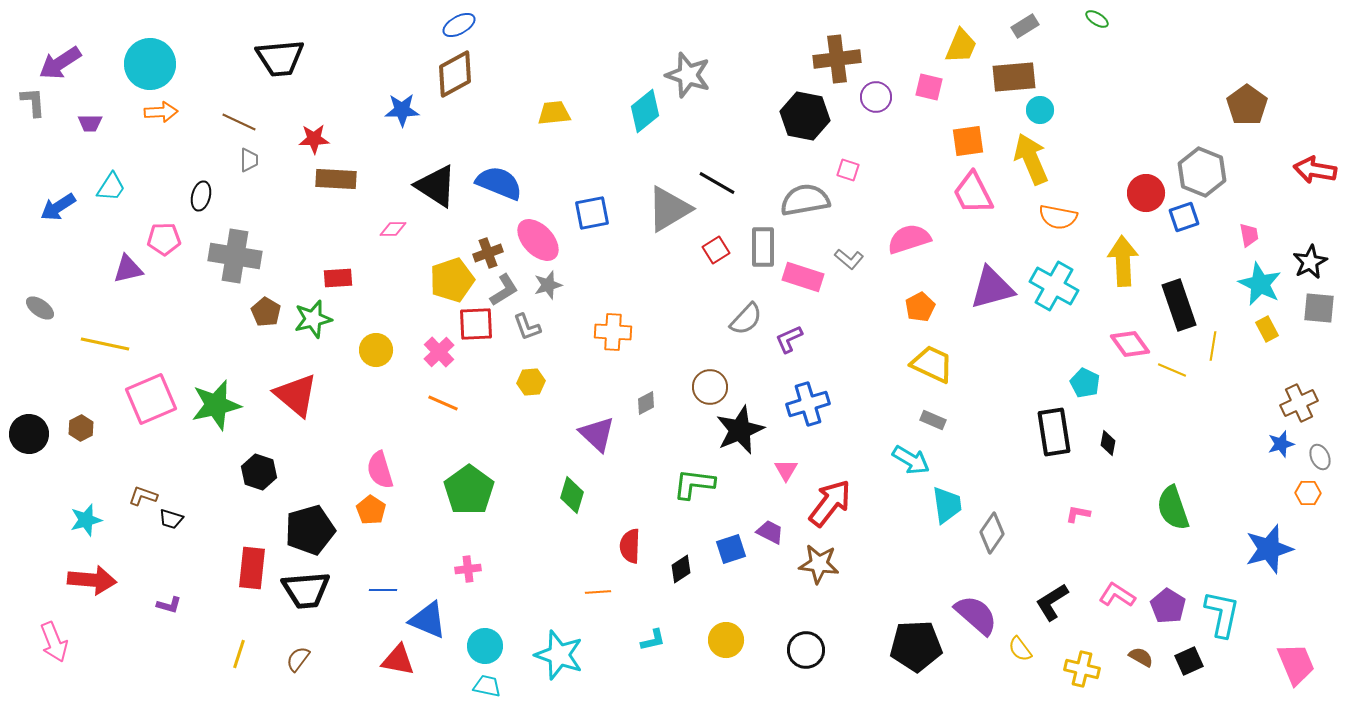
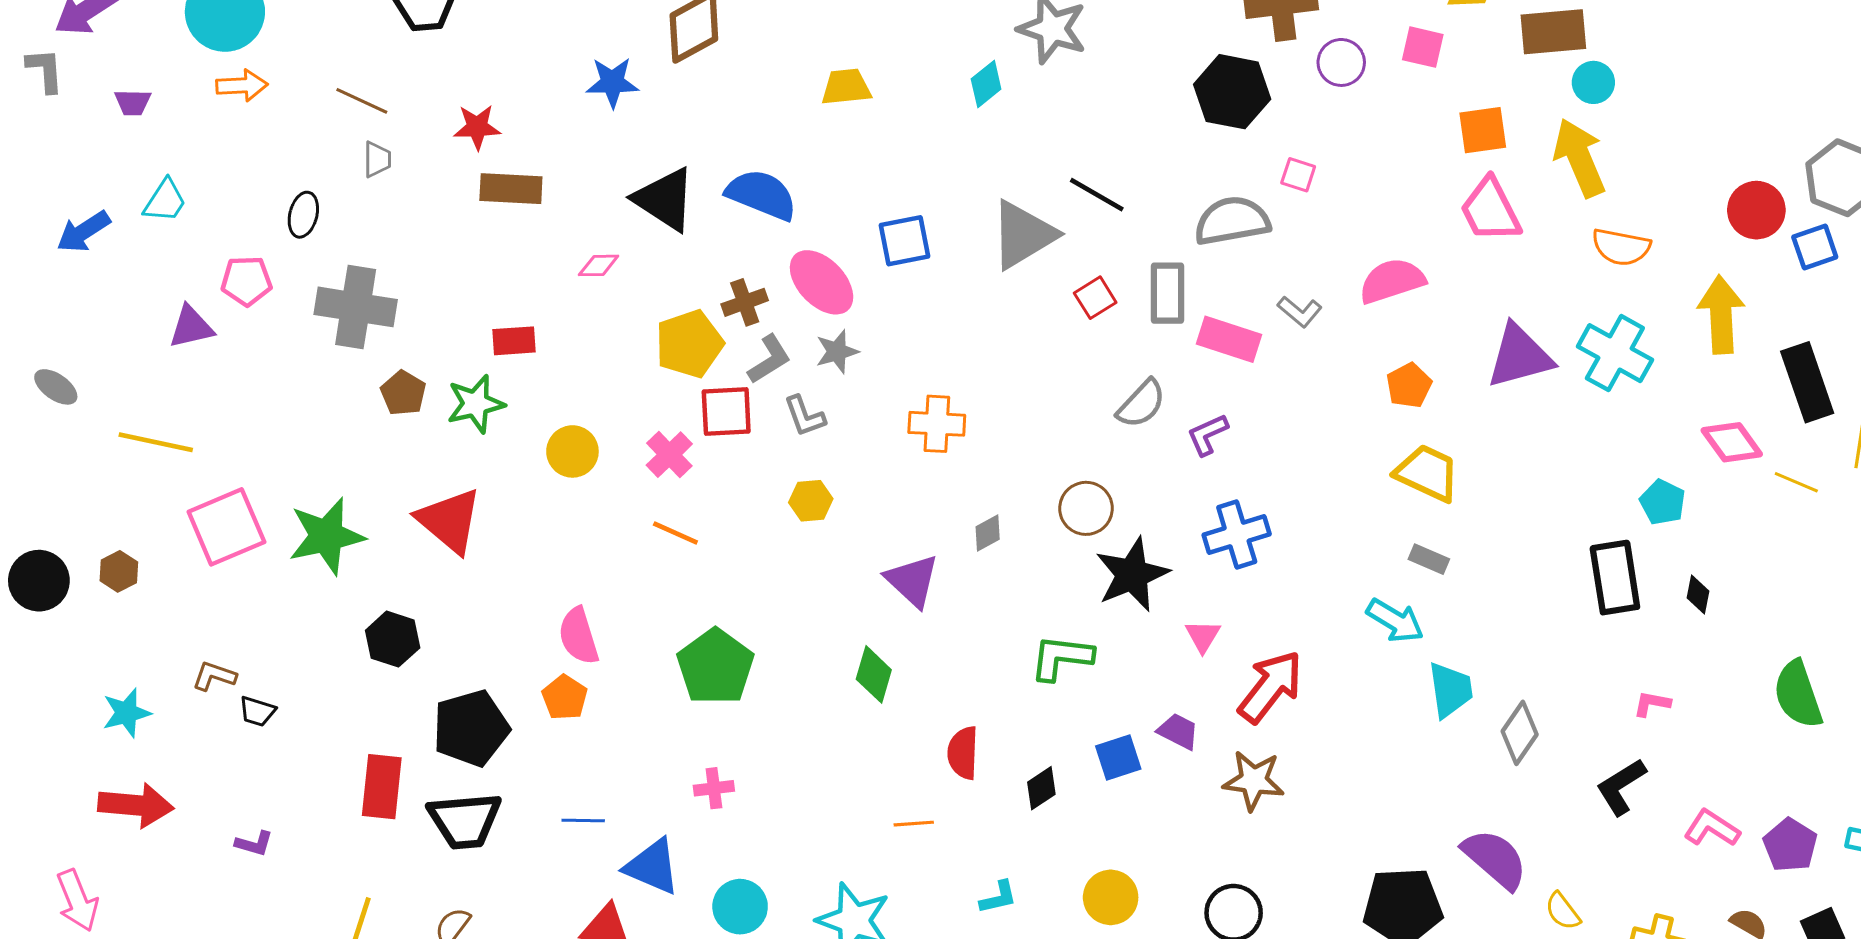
cyan diamond: (645, 111) -> (986, 84), size x0.7
black L-shape: (1052, 602) -> (1621, 787), moved

